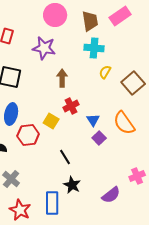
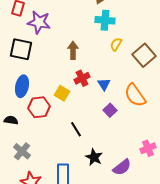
purple star: (44, 48) -> (39, 22), moved
blue triangle: (93, 120) -> (104, 84), moved
black star: (72, 185) -> (94, 157), moved

